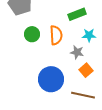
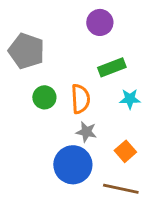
gray star: (77, 52) -> (86, 132), moved

